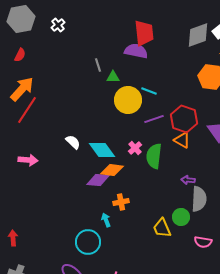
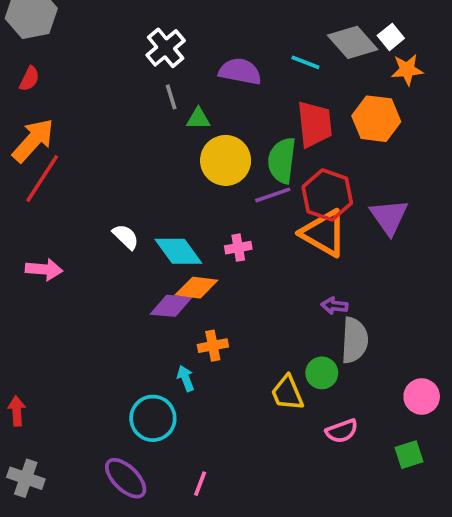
white cross: (58, 25) -> (166, 48), moved, size x1.5
red trapezoid: (144, 33) -> (315, 124), moved
gray diamond: (198, 35) -> (353, 42), turned 68
cyan line: (149, 91) -> (305, 62), moved
orange triangle: (182, 140) -> (324, 233), size x1.6
pink cross: (135, 148) -> (238, 248), turned 32
green semicircle: (154, 156) -> (282, 160), moved
pink semicircle: (203, 242) -> (342, 431), moved, turned -30

